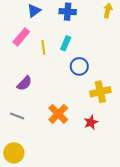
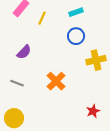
cyan rectangle: (66, 43) -> (76, 12), moved, turned 48
yellow line: (43, 47) -> (42, 18), turned 32
red star: (91, 122) -> (93, 111), moved

